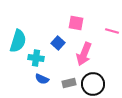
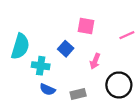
pink line: (112, 31) -> (127, 35), turned -40
pink arrow: (84, 54) -> (95, 61), size x0.6
black circle: (93, 84) -> (119, 85), moved

